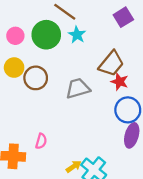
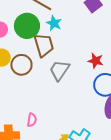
brown trapezoid: (111, 64) -> (44, 45), moved, turned -50
gray trapezoid: (78, 88) -> (59, 70), turned -35

